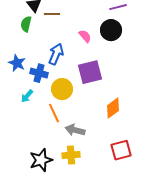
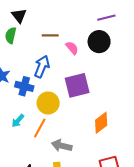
brown line: (52, 14) -> (50, 35), moved
cyan arrow: (27, 96) -> (18, 121), moved
orange line: (54, 113) -> (40, 128), turned 54

